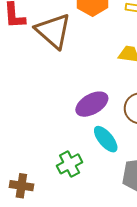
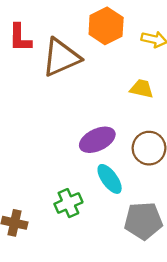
brown triangle: (53, 31) -> (61, 57), turned 51

